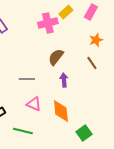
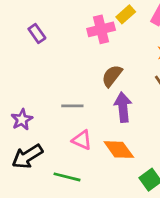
purple arrow: (64, 80) -> (123, 107), size x1.5
orange diamond: (61, 111) -> (119, 150), turned -30

